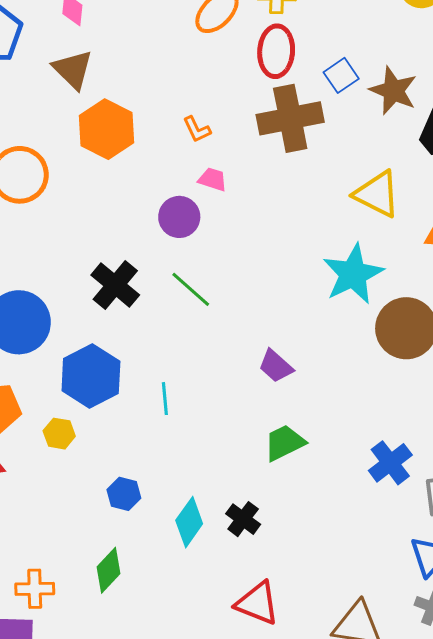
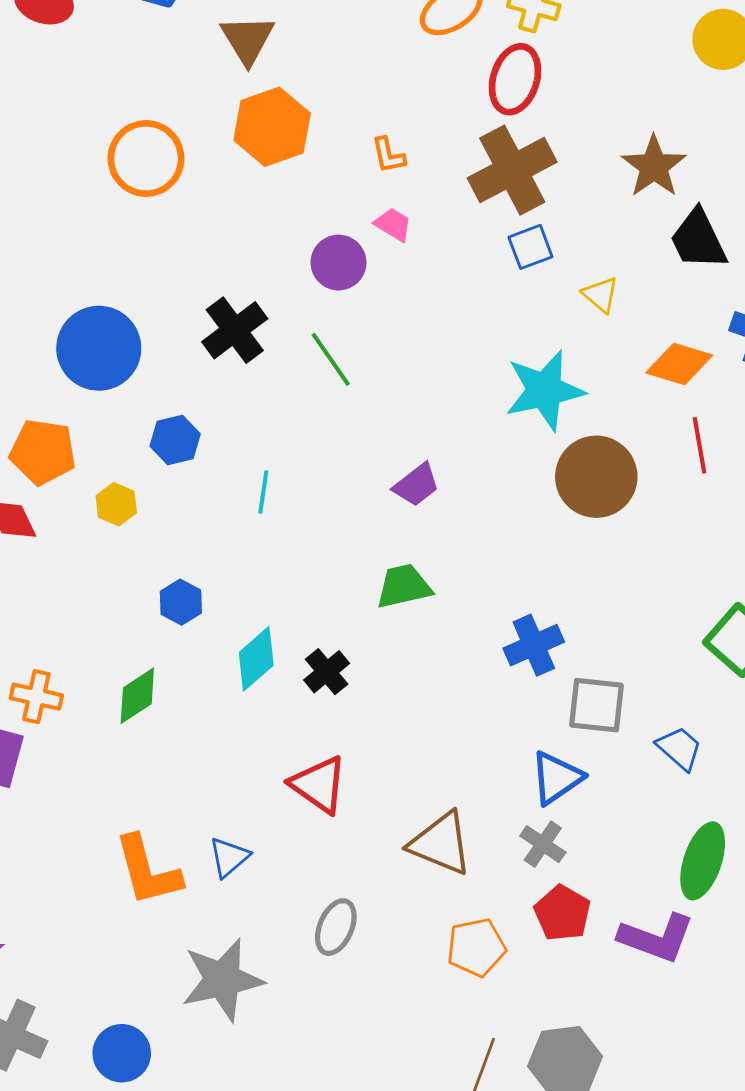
blue square: (341, 75) -> (530, 247), moved
brown cross: (290, 118) -> (512, 170), turned -30
yellow triangle: (377, 194) -> (601, 295), size x0.6
purple trapezoid: (276, 366) -> (416, 485), turned -93
blue hexagon: (91, 376) -> (175, 440), size x0.6

